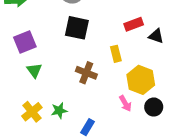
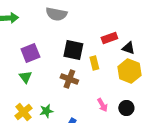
black square: (77, 28) -> (73, 50), moved
purple square: (25, 42) -> (30, 53), moved
yellow hexagon: (141, 80) -> (129, 71), moved

